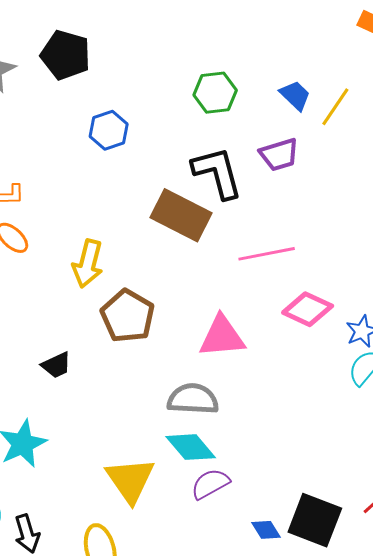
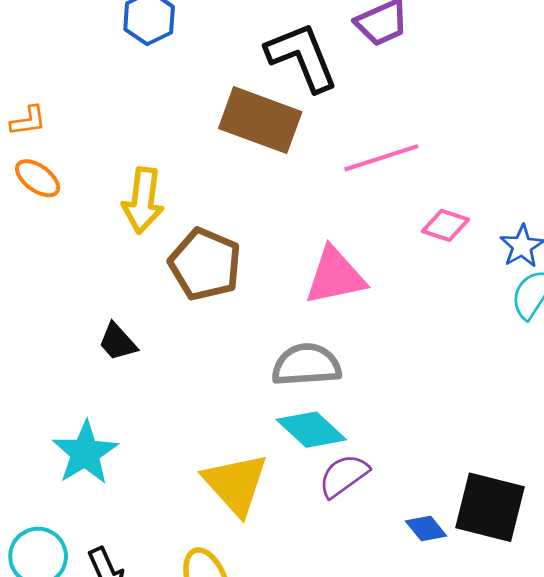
pink diamond: (308, 309) -> (445, 225), size x0.7
black trapezoid: (56, 365) -> (118, 342), turned 80

